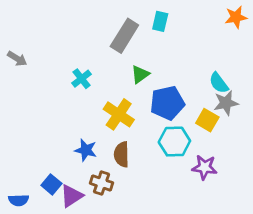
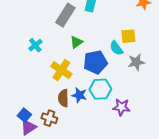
cyan semicircle: (219, 83) -> (116, 48), moved
yellow square: (207, 120) -> (128, 36), moved, turned -35
blue star: (86, 150) -> (79, 95), moved
blue square: (51, 184) -> (24, 115), moved

